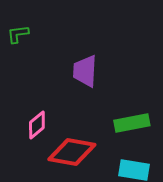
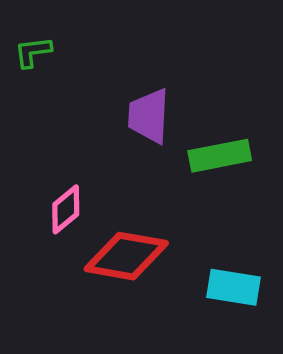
green rectangle: (132, 123) -> (220, 156), moved

